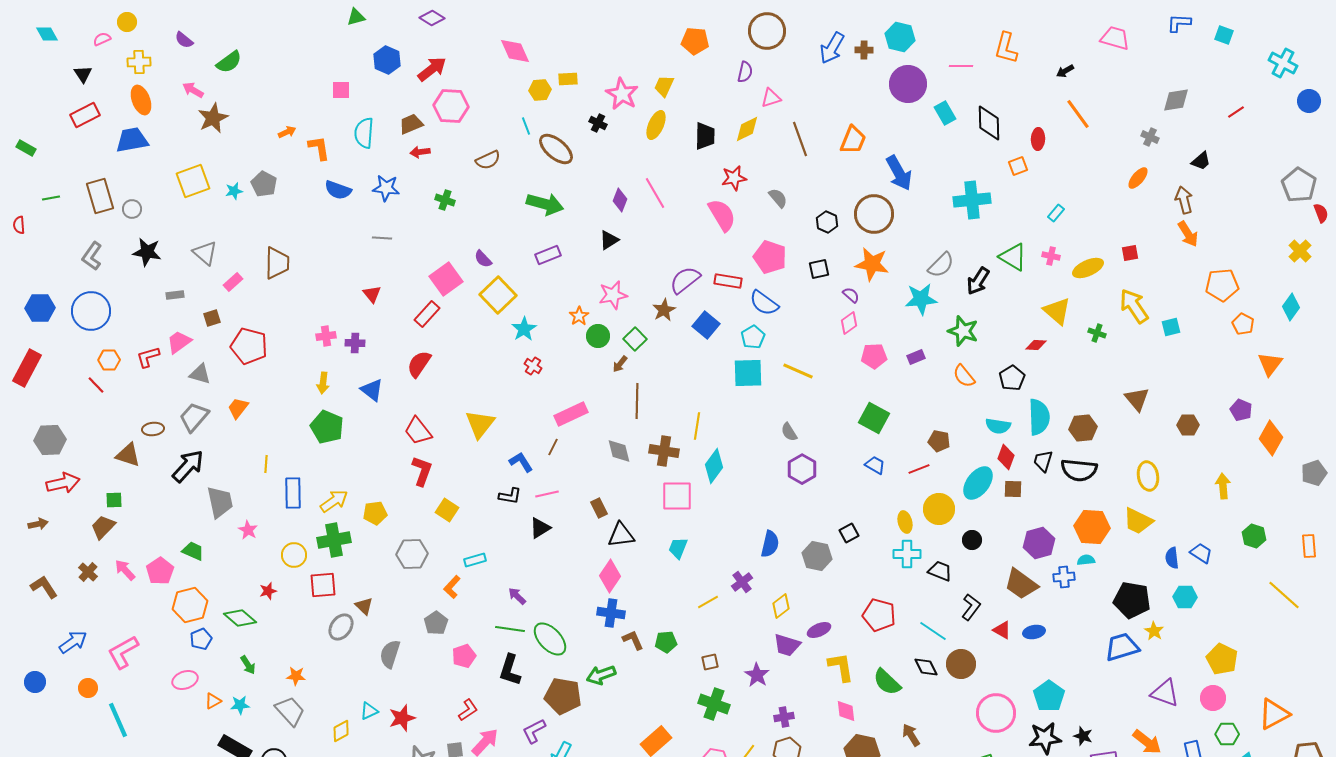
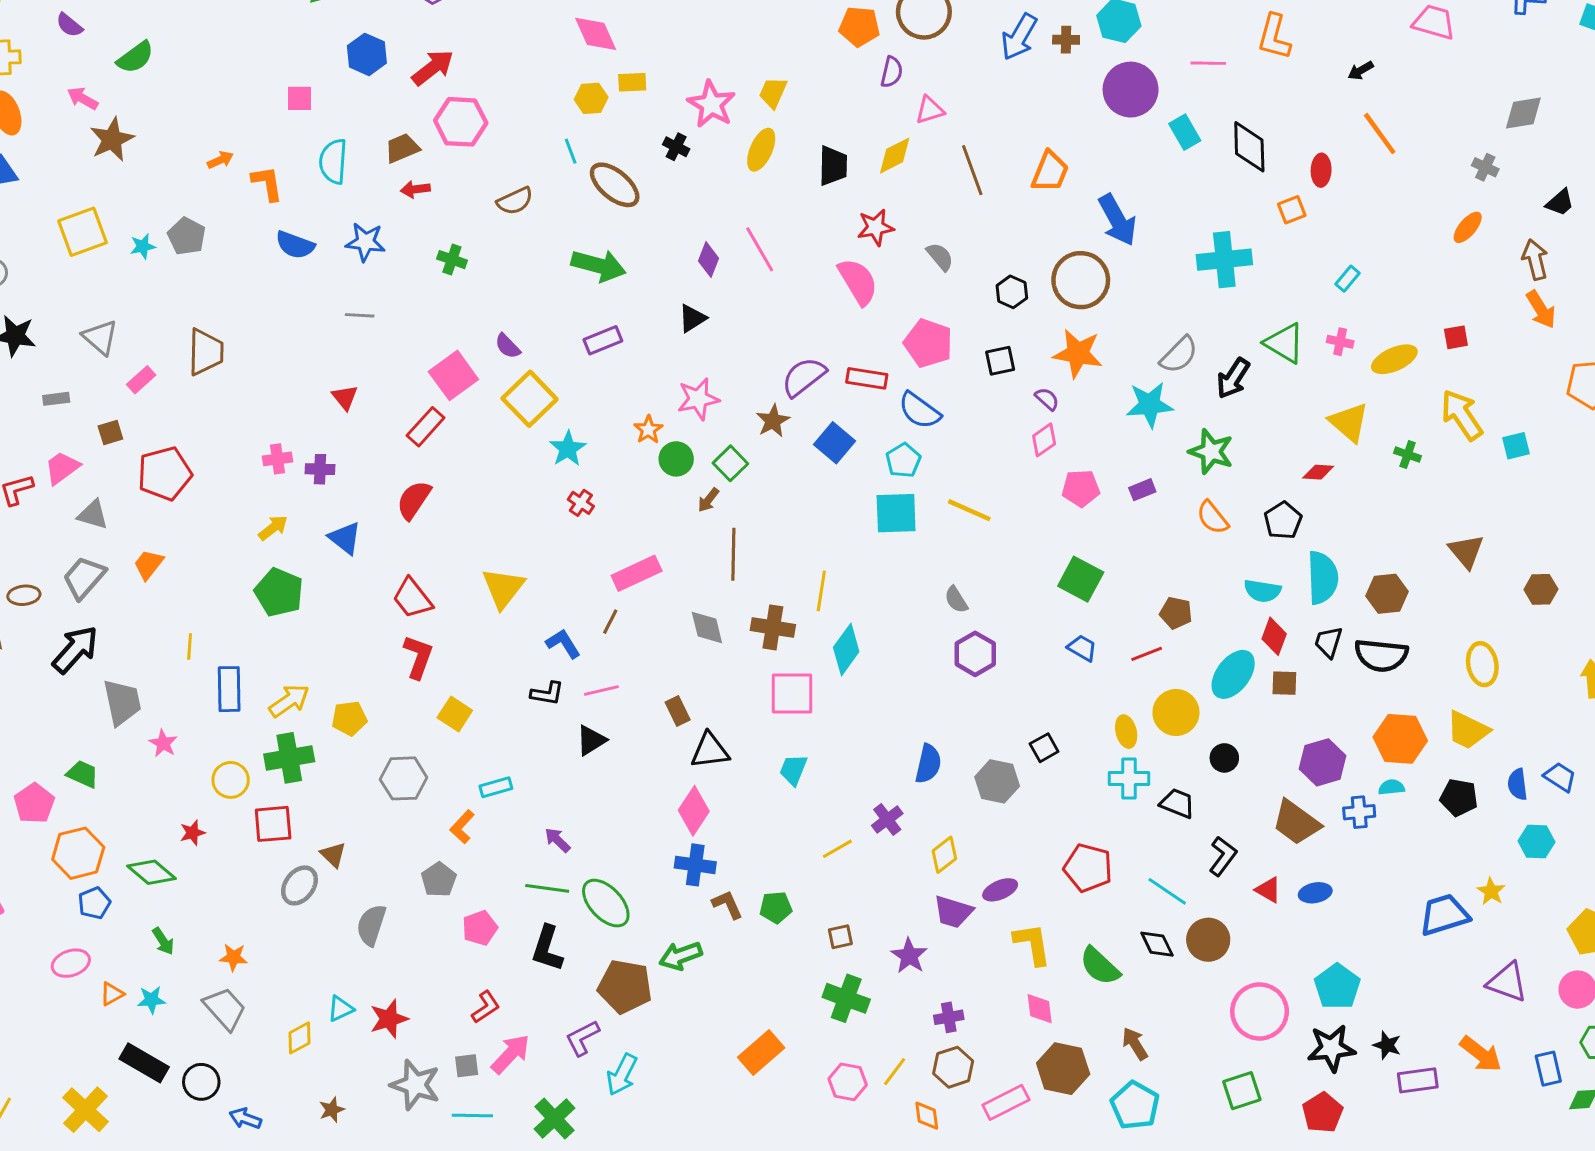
orange pentagon: (695, 41) -> (859, 27), moved
pink diamond: (515, 51) -> (596, 34), moved
red pentagon: (249, 346) -> (165, 474), turned -30
yellow arrow: (323, 383) -> (273, 528), turned -135
black pentagon: (1132, 600) -> (1459, 798), moved, size x0.7

